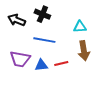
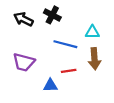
blue line: (44, 40) -> (65, 44), moved
blue triangle: (41, 65) -> (50, 85), moved

